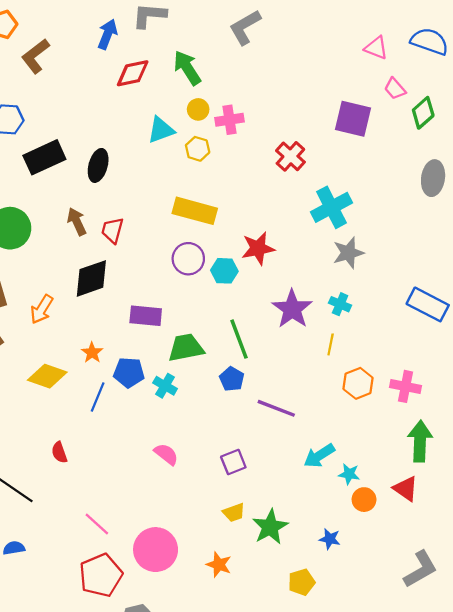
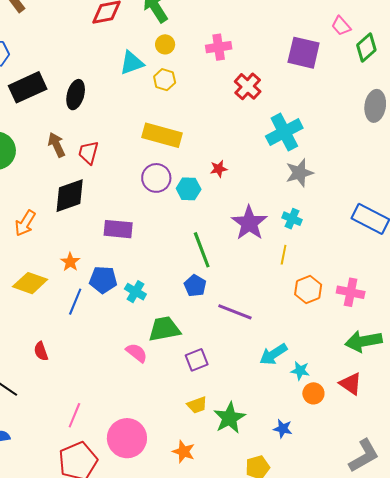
pink cross: (229, 120) -> (219, 47), moved
red star: (258, 248) -> (219, 169), size x0.6
green trapezoid: (186, 348) -> (164, 329), moved
green arrow: (420, 441) -> (364, 341), turned -102
pink line: (97, 524) -> (74, 415), turned 70

